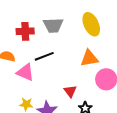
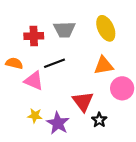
red triangle: (70, 91) -> (83, 101), size x1.5

